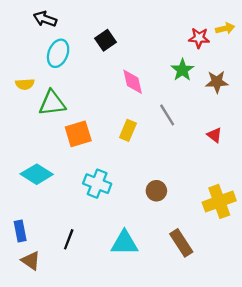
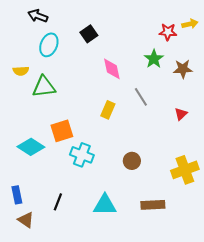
orange square: (78, 134) -> (62, 131), moved
red triangle: (214, 135) -> (181, 114), turned 40
brown rectangle: (181, 243) -> (153, 205), turned -60

